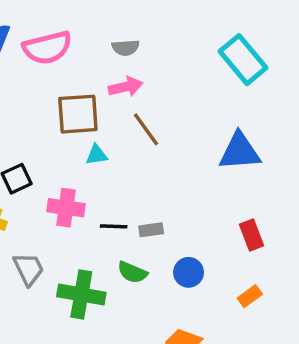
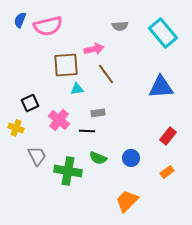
gray semicircle: (126, 48) -> (120, 26), moved
pink cross: (66, 208) -> (59, 120), turned 30
gray rectangle: (151, 230) -> (98, 113), moved
red rectangle: (252, 235) -> (168, 136), turned 60

